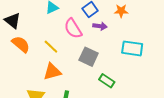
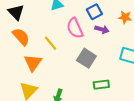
orange triangle: (52, 72) -> (33, 63), moved, turned -48
green rectangle: (107, 81) -> (101, 85), turned -49

